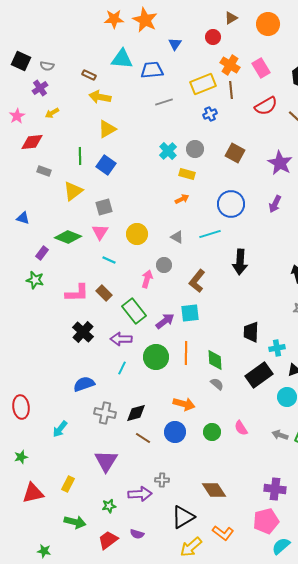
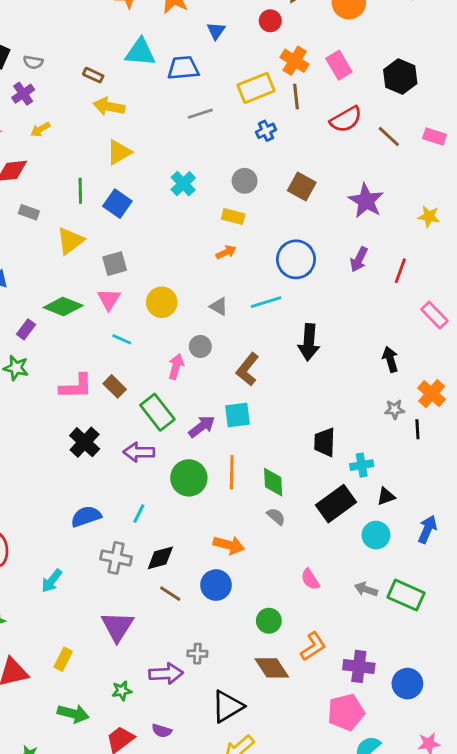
cyan cross: (168, 151) -> (183, 184), moved
cyan line: (122, 368) -> (139, 514), moved
green circle: (212, 432) -> (269, 621), moved
orange L-shape: (223, 533) -> (313, 646), moved, turned -70

